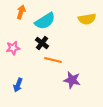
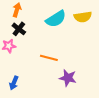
cyan semicircle: (45, 21) -> (56, 19), moved
black cross: (42, 43) -> (19, 29), moved

